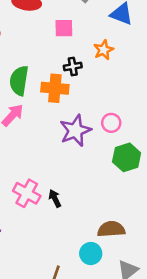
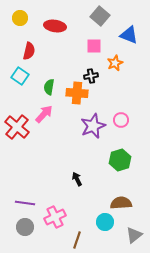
pink square: (64, 28) -> (94, 46), moved
green semicircle: (19, 81) -> (49, 87), size x0.7
green hexagon: (127, 157) -> (120, 160), moved
pink cross: (27, 193) -> (55, 217), moved, turned 35

